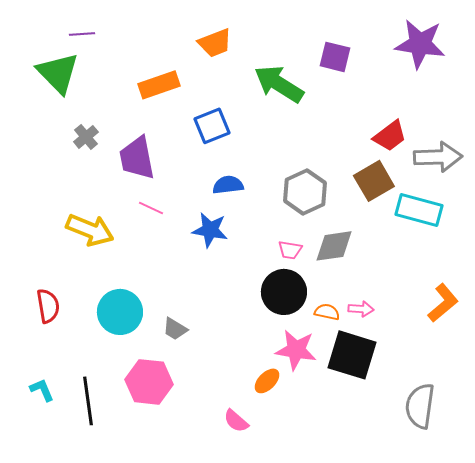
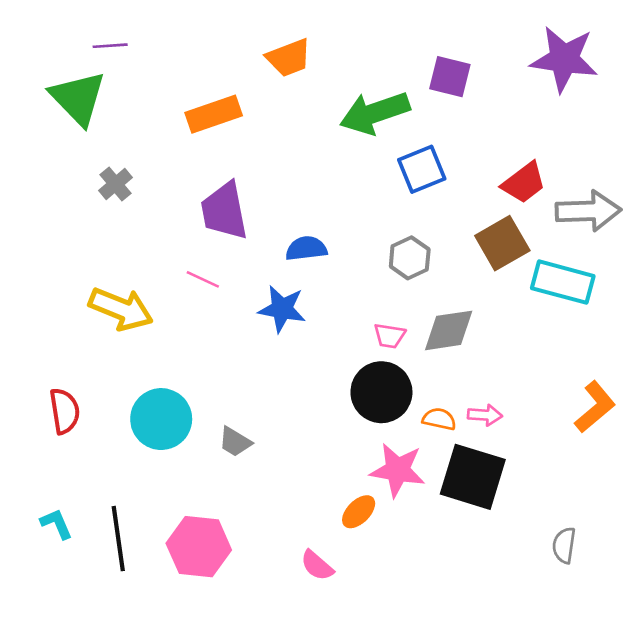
green arrow: (279, 84) -> (375, 113), turned -51
blue square: (212, 126) -> (422, 169), moved
purple trapezoid: (137, 158) -> (224, 211), moved
gray hexagon: (305, 192) -> (410, 258), size x0.7
pink hexagon: (149, 382) -> (199, 547), moved
gray semicircle: (420, 406) -> (564, 545), size x0.6

